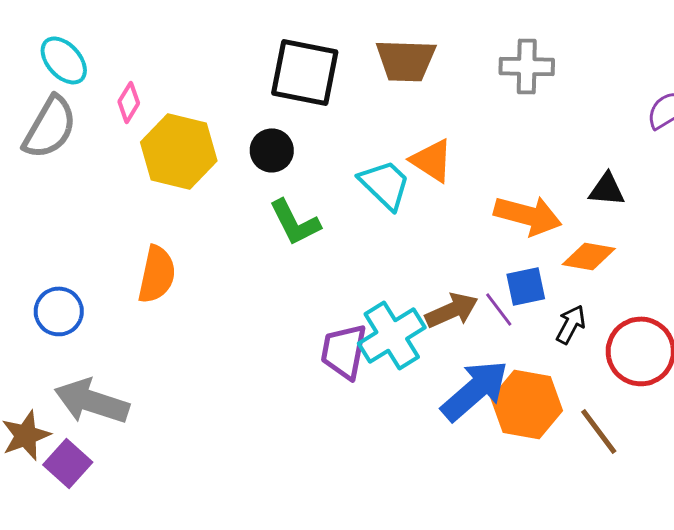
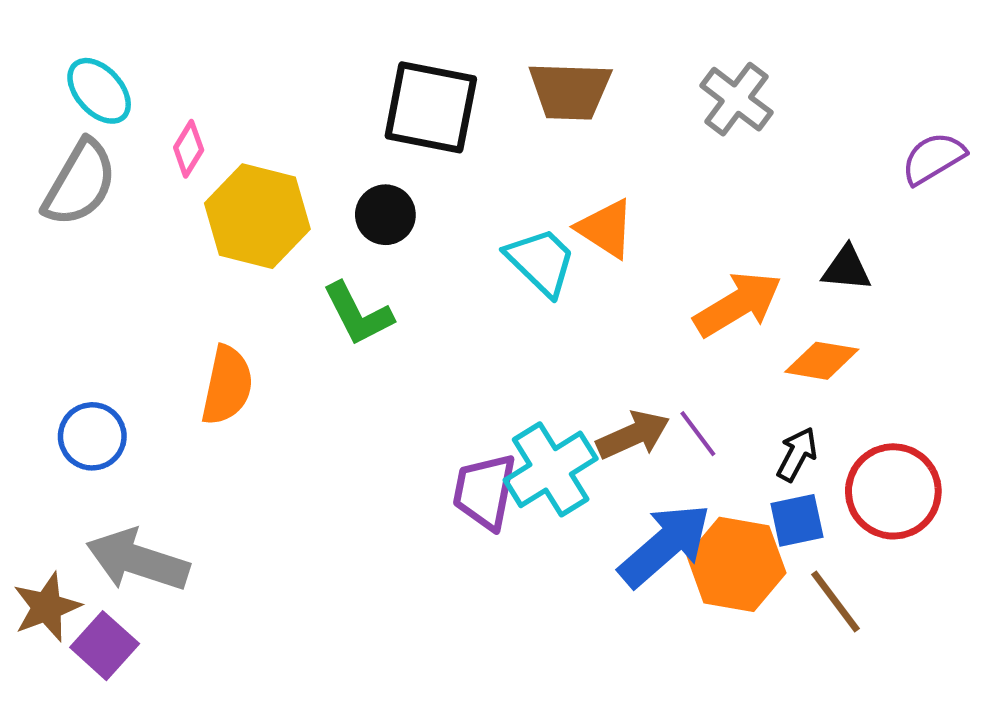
gray cross: (527, 66) -> (736, 99), turned 36
orange arrow: (528, 215) -> (738, 304), turned -46
green L-shape: (295, 222) -> (358, 314), moved
blue square: (526, 286) -> (797, 520), moved

